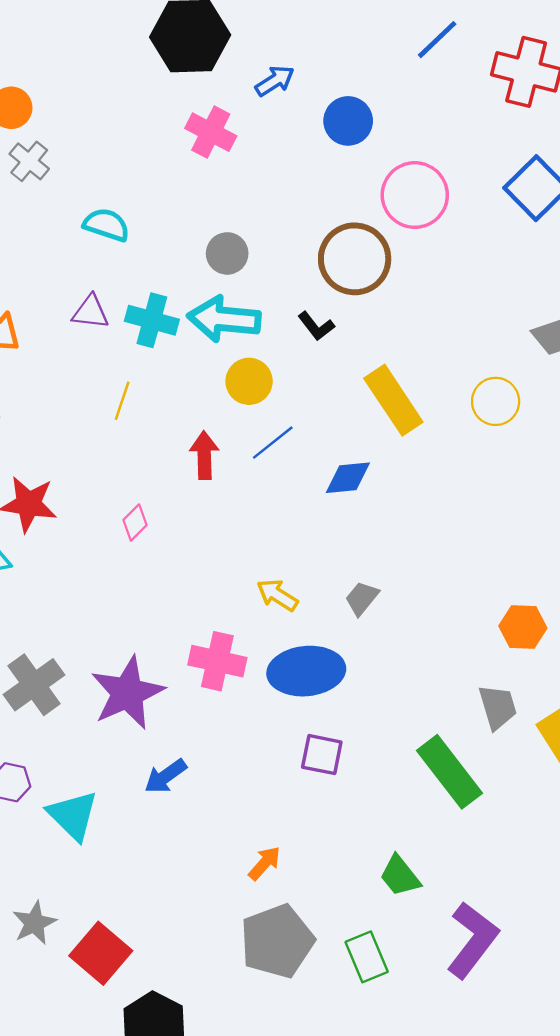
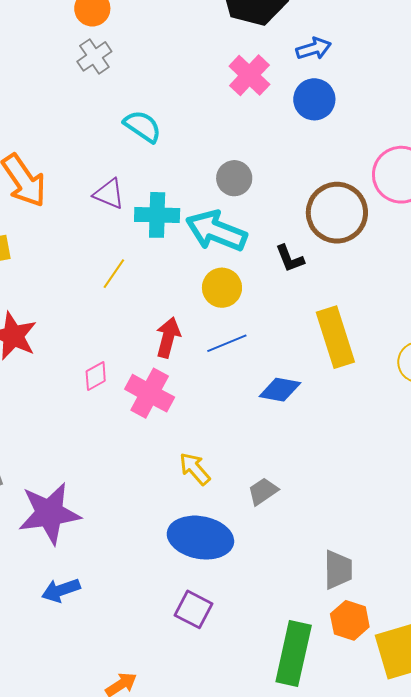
blue circle: (348, 121) -> (314, 99), moved
cyan cross: (152, 320) -> (157, 215), turned -30
orange hexagon: (523, 627) -> (350, 620), moved
pink cross: (217, 661) -> (150, 393), moved
gray trapezoid: (498, 707) -> (338, 570), moved
green rectangle: (450, 772) -> (294, 654), turned 34

